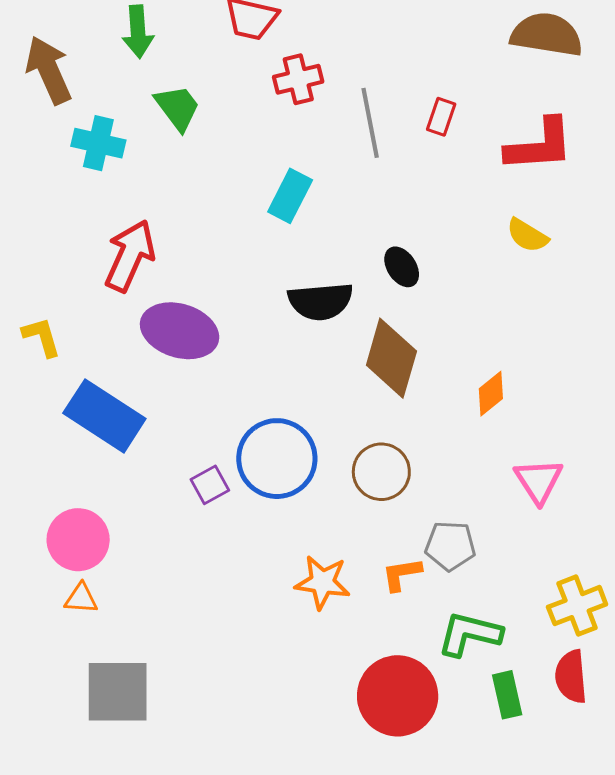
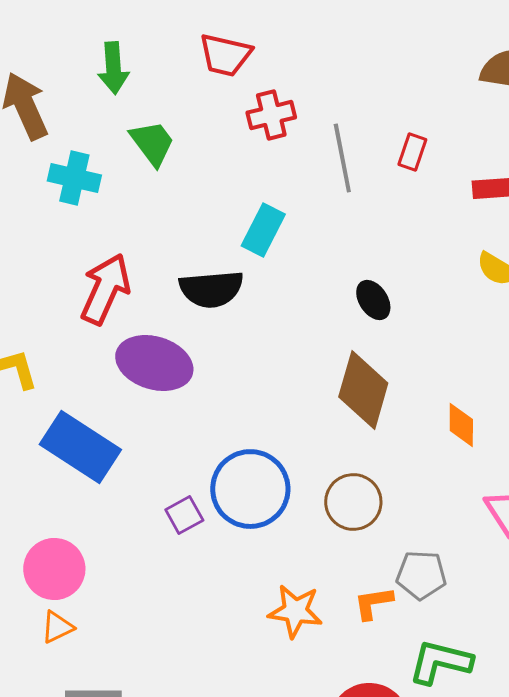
black semicircle: (320, 301) -> (211, 289), moved
orange diamond: (491, 394) -> (461, 425), turned -51
orange triangle: (81, 599) -> (57, 627), turned -30

